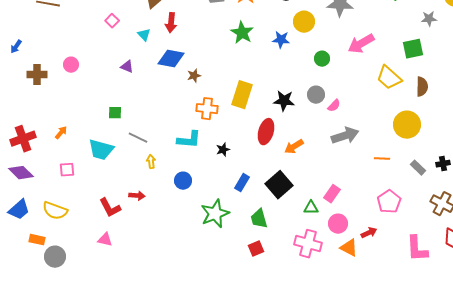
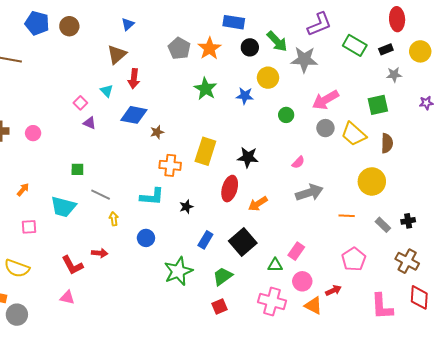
pink square: (112, 21) -> (80, 103), moved
pink circle: (71, 65) -> (33, 133), moved
gray circle: (316, 95) -> (325, 128), moved
green trapezoid: (259, 219) -> (223, 276), turned 70

